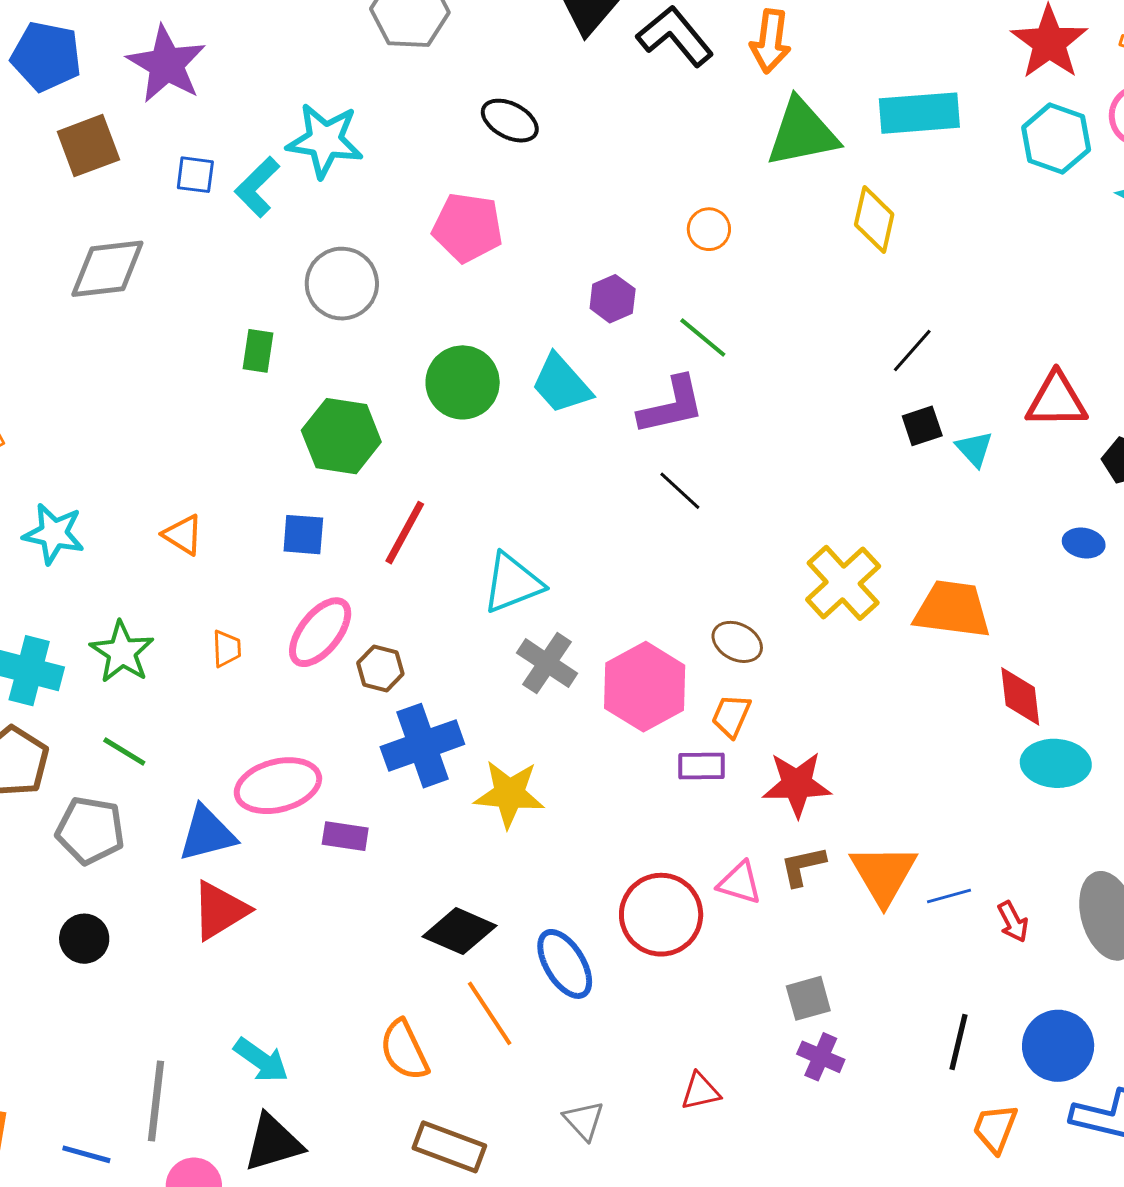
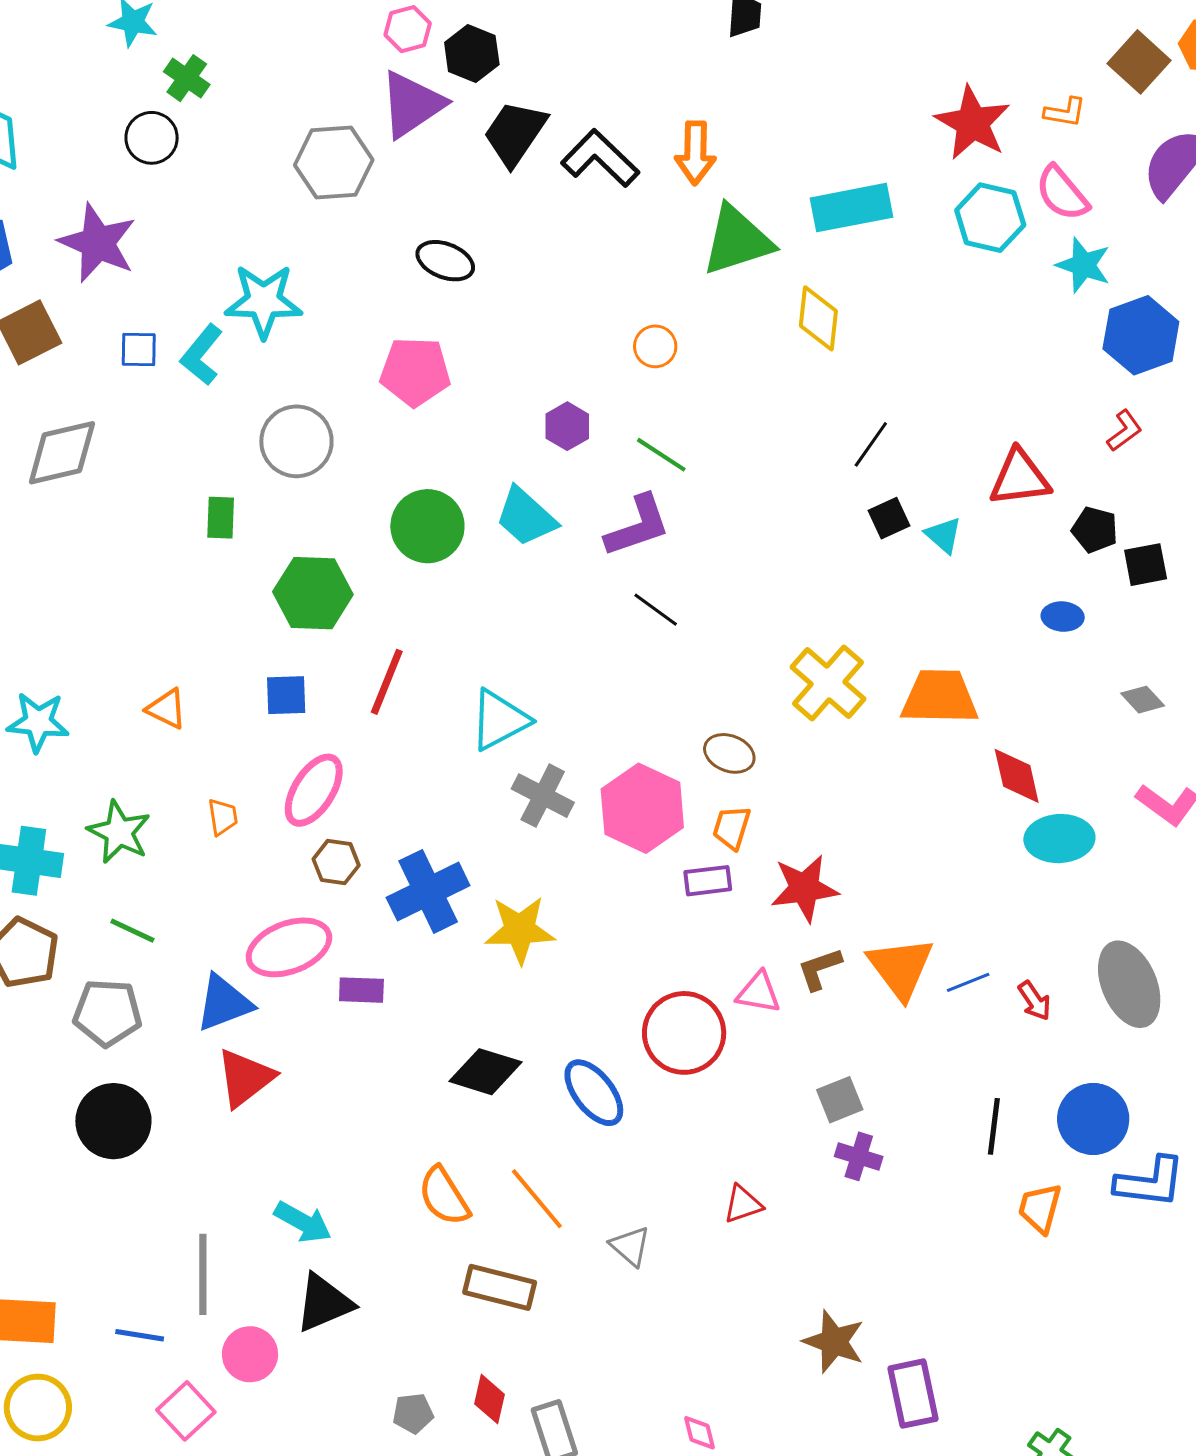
brown hexagon: (380, 668) -> (336, 862), moved
black circle: (84, 939) -> (113, 1121), size x1.5
orange line: (490, 1013) -> (537, 1199), moved

